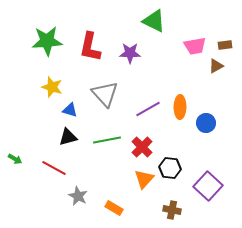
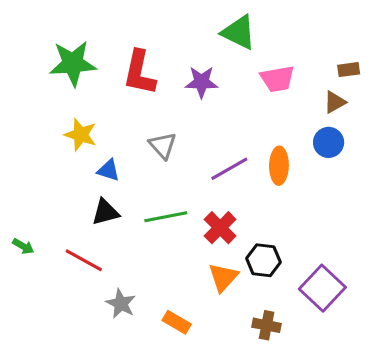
pink trapezoid: (195, 46) -> (277, 79), moved
gray triangle: (105, 94) -> (163, 146), size x0.7
blue circle: (206, 123) -> (329, 142), moved

